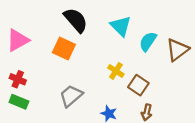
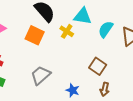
cyan triangle: (121, 26) -> (83, 16), turned -36
yellow cross: (116, 71) -> (67, 31), moved

